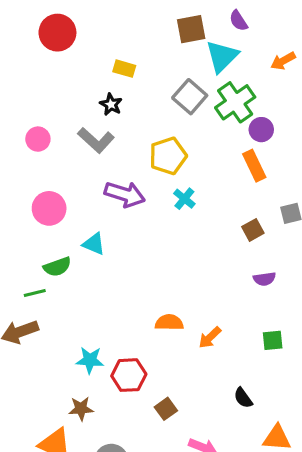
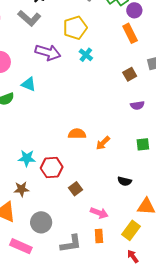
black semicircle: (243, 398) -> (125, 181), turned -40

